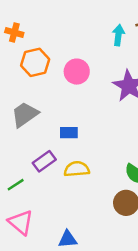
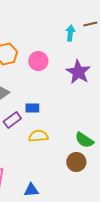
purple rectangle: (44, 161) -> (12, 120), moved

